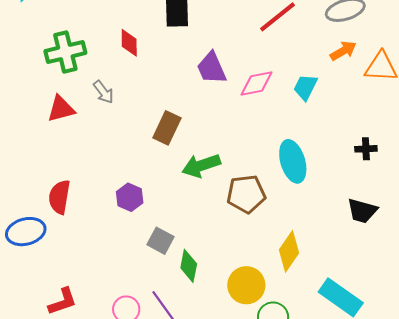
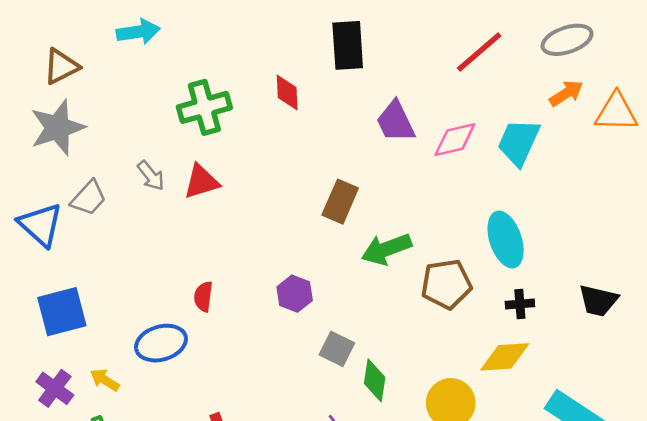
cyan trapezoid: (305, 87) -> (519, 142), size x1.4
gray arrow: (103, 92) -> (151, 176), moved
black cross: (366, 149) -> (520, 304), moved
red semicircle: (59, 197) -> (203, 296), size x0.7
yellow diamond: (289, 251) -> (505, 357), turned 54

